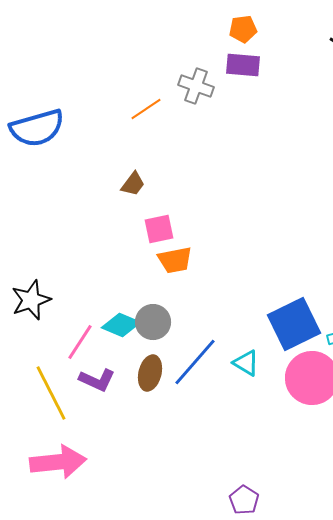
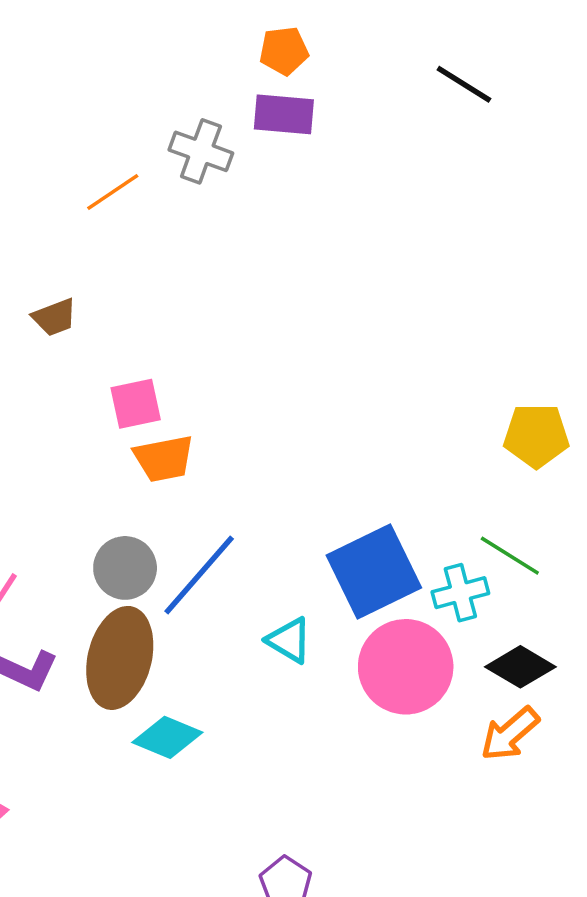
brown trapezoid: (133, 184) -> (54, 317), moved, turned 32
cyan diamond: (121, 325) -> (167, 737), moved
blue line: (195, 362) -> (199, 575), moved
brown ellipse: (150, 373) -> (120, 658), size x1.6

